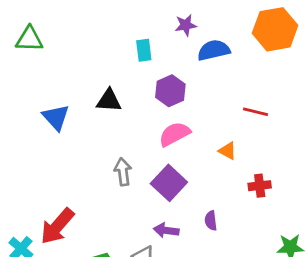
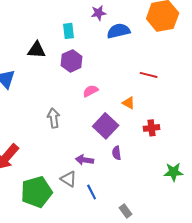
purple hexagon: (170, 91) -> (72, 61), moved
black triangle: (109, 101) -> (37, 50), moved
pink semicircle: (175, 134) -> (91, 91), size x0.7
purple square: (169, 183) -> (106, 126), moved

